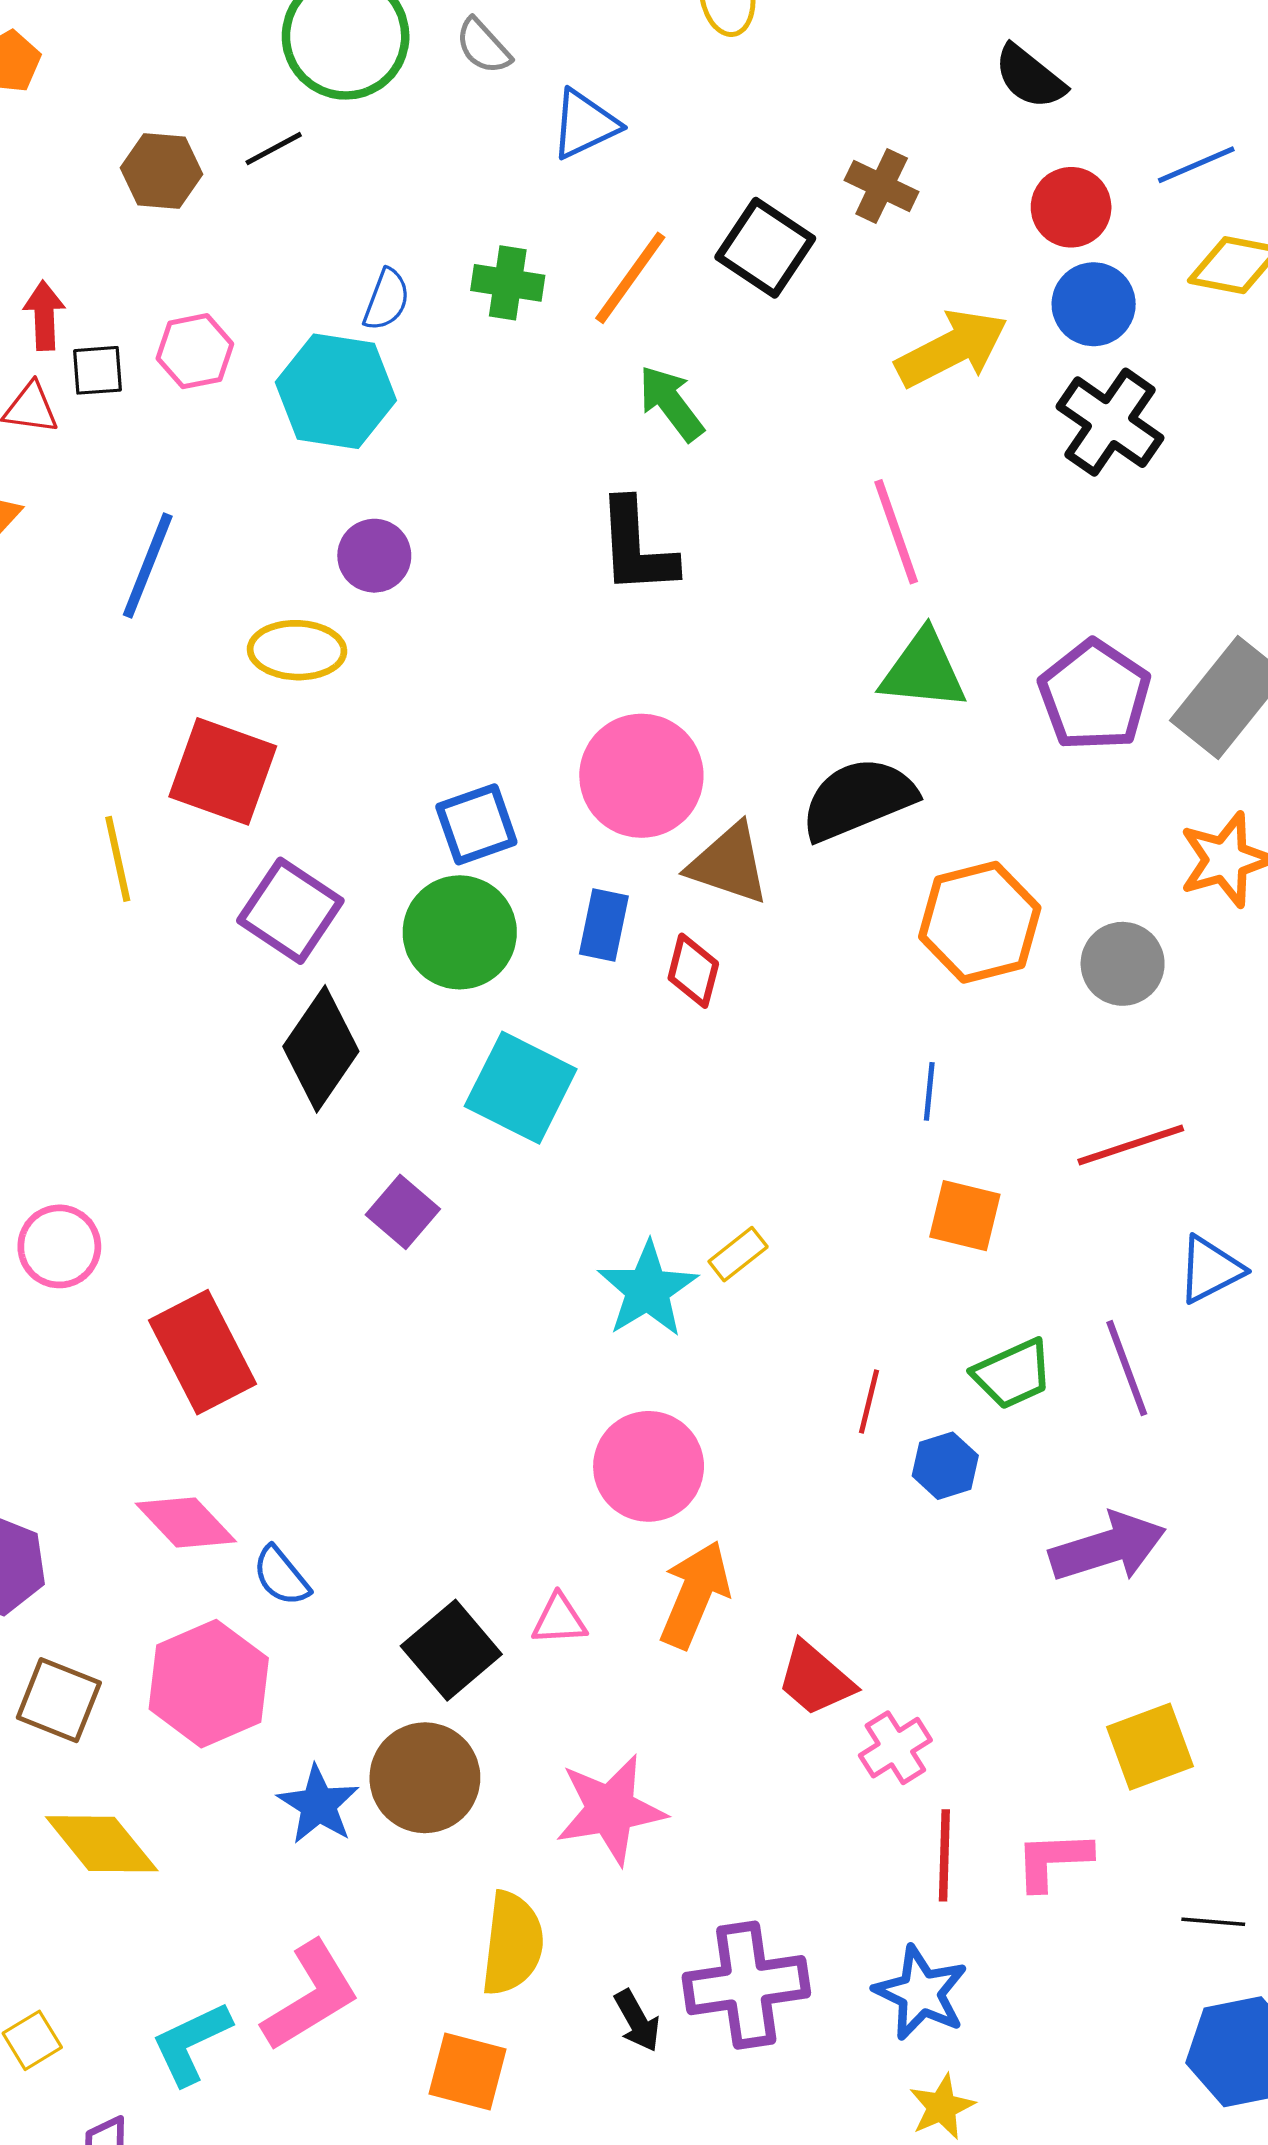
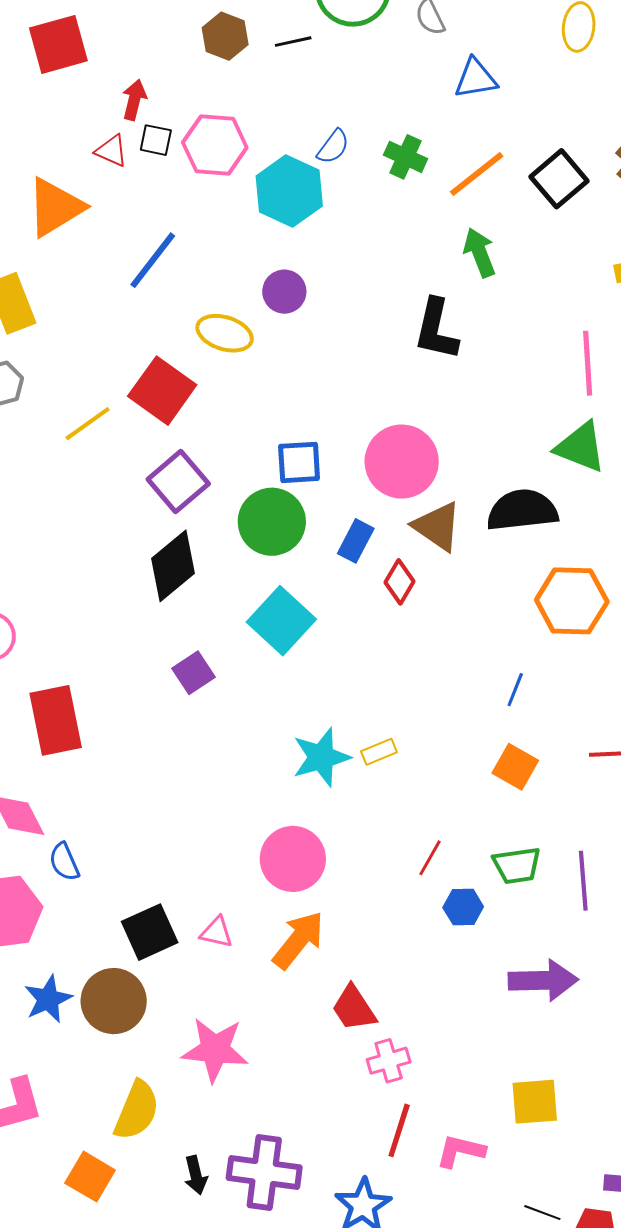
pink hexagon: (195, 351) -> (215, 145), size x1.4
yellow line: (118, 859) -> (88, 424), turned 51

